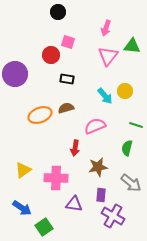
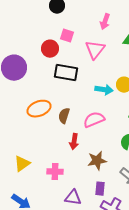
pink triangle: (108, 56) -> (95, 50), moved
black rectangle: (67, 79) -> (66, 73), size x1.6
cyan arrow: (105, 96) -> (104, 90), turned -42
brown semicircle: (66, 108) -> (64, 116), moved, turned -56
pink cross: (56, 178) -> (55, 172), size x0.7

